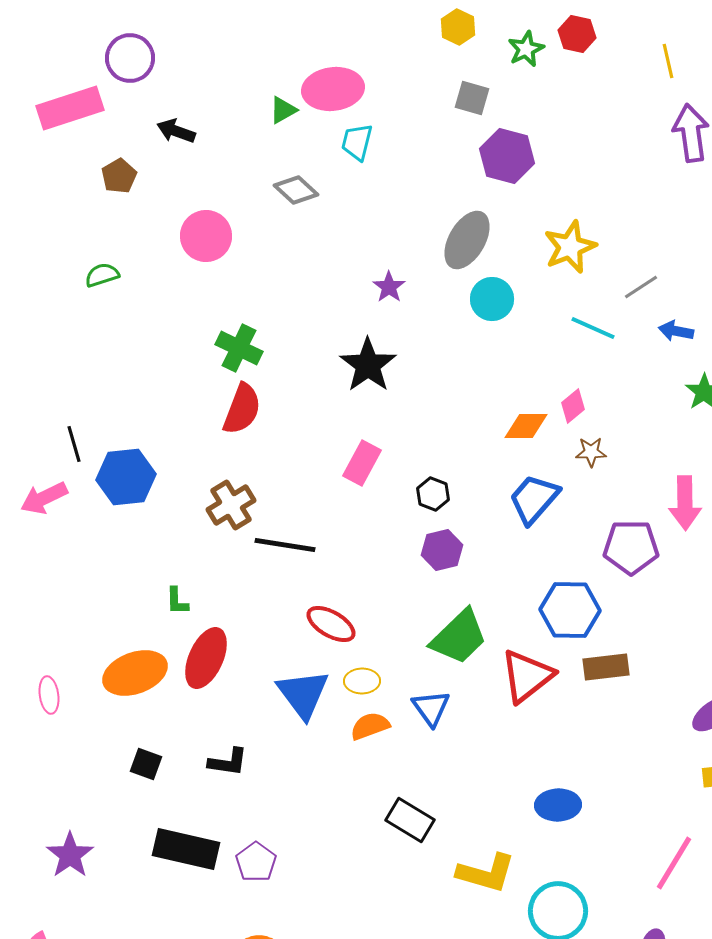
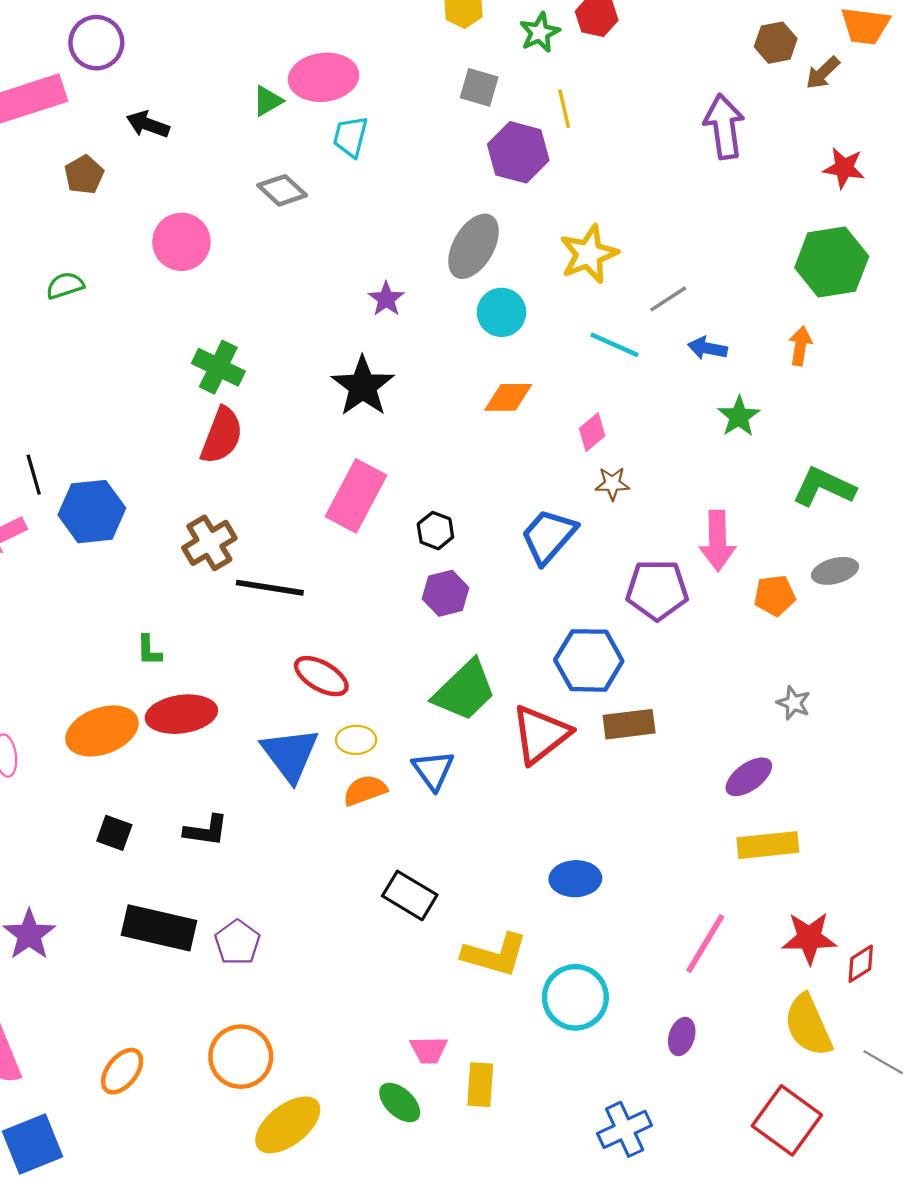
yellow line: (668, 61) -> (564, 109), moved
orange diamond: (526, 426) -> (508, 397), moved
pink rectangle: (362, 463) -> (356, 496), size x1.4
red ellipse: (206, 658) -> (181, 714), turned 58

